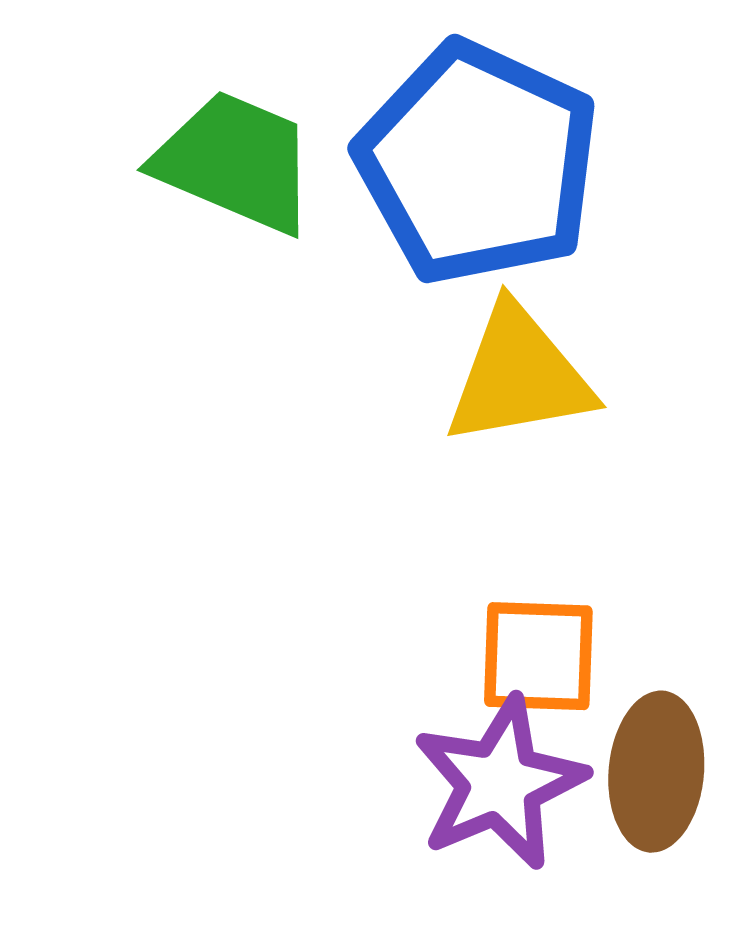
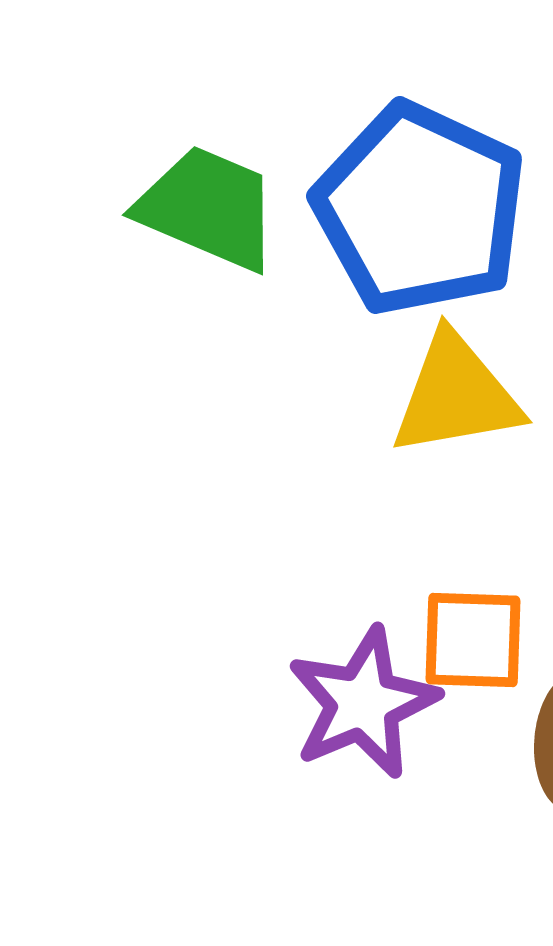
purple star: (500, 783) -> (363, 703), moved

